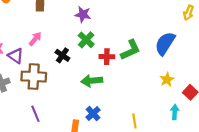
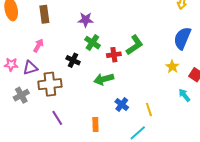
pink arrow: (35, 39) -> (38, 45), moved
blue semicircle: (165, 43) -> (182, 38), moved
purple triangle: (16, 56) -> (30, 68), turned -42
cyan arrow: (175, 112) -> (184, 95), turned -32
blue cross: (93, 114) -> (122, 104), moved

